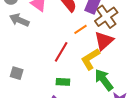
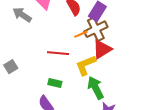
brown cross: (106, 17) -> (96, 29), moved
red line: (61, 52) -> (58, 53), turned 55
gray square: (17, 73) -> (11, 67), turned 32

